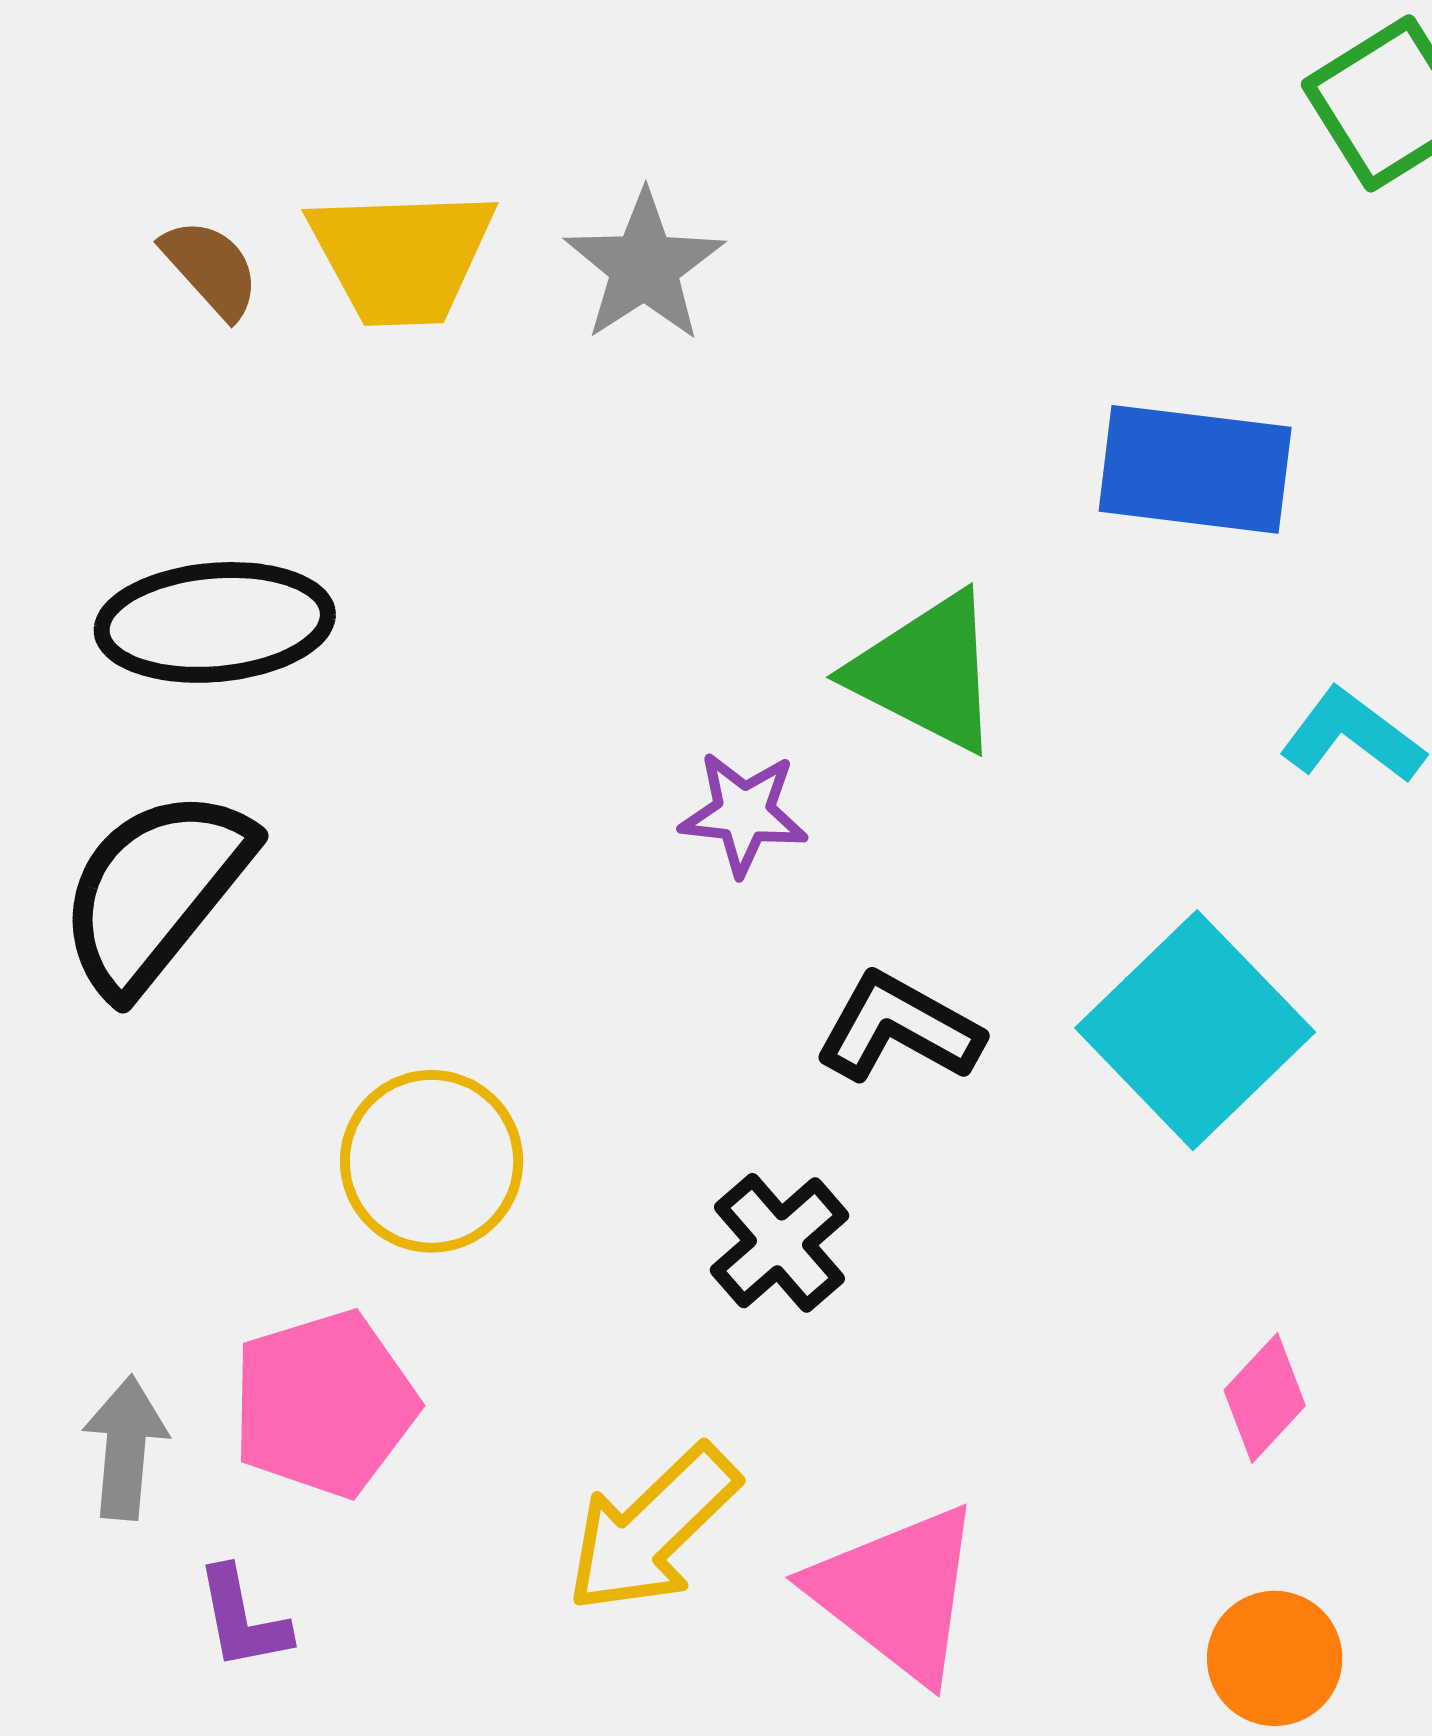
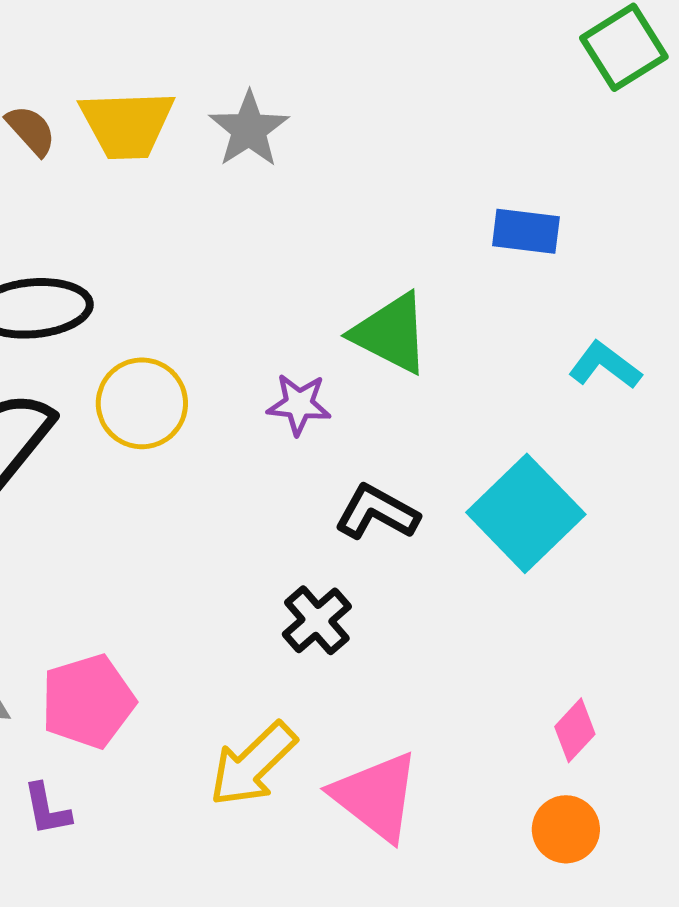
blue rectangle: (1195, 469) -> (526, 231), size x0.7
yellow circle: (432, 1161) -> (142, 403), moved
pink diamond: (1265, 1398) -> (575, 730), moved

